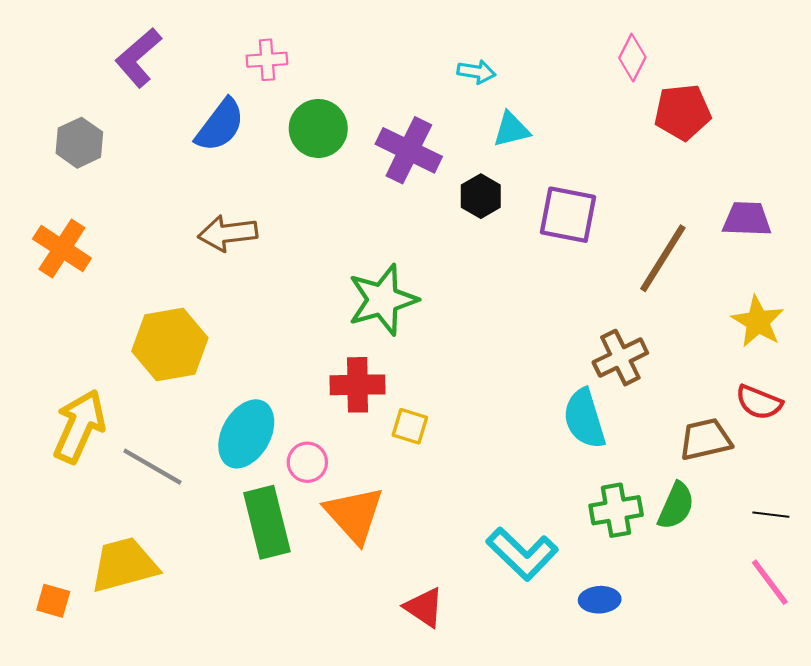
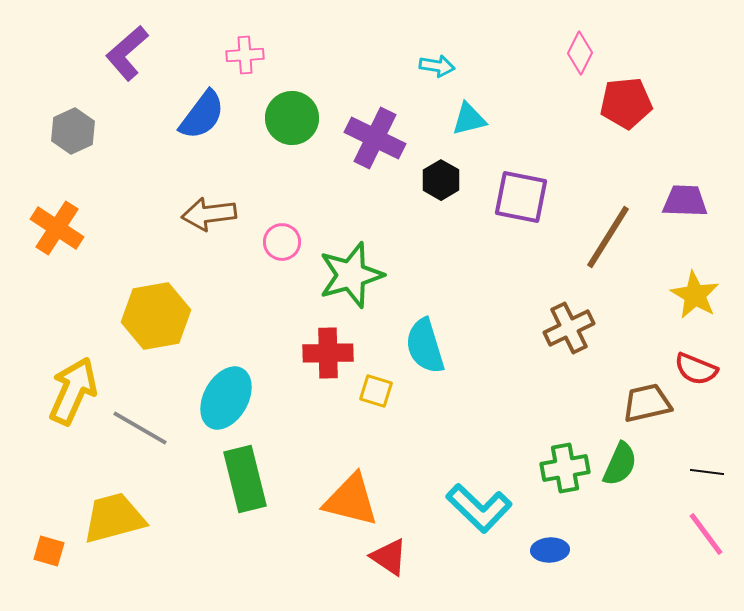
cyan semicircle: (584, 419) -> (425, 346), moved
pink circle: (307, 462) -> (282, 242), moved
orange triangle: (354, 515) -> (351, 500), moved, turned -34

